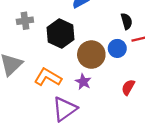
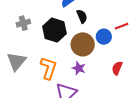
black semicircle: (127, 21) -> (82, 16), moved
orange L-shape: (48, 77) -> (48, 68), turned 85

